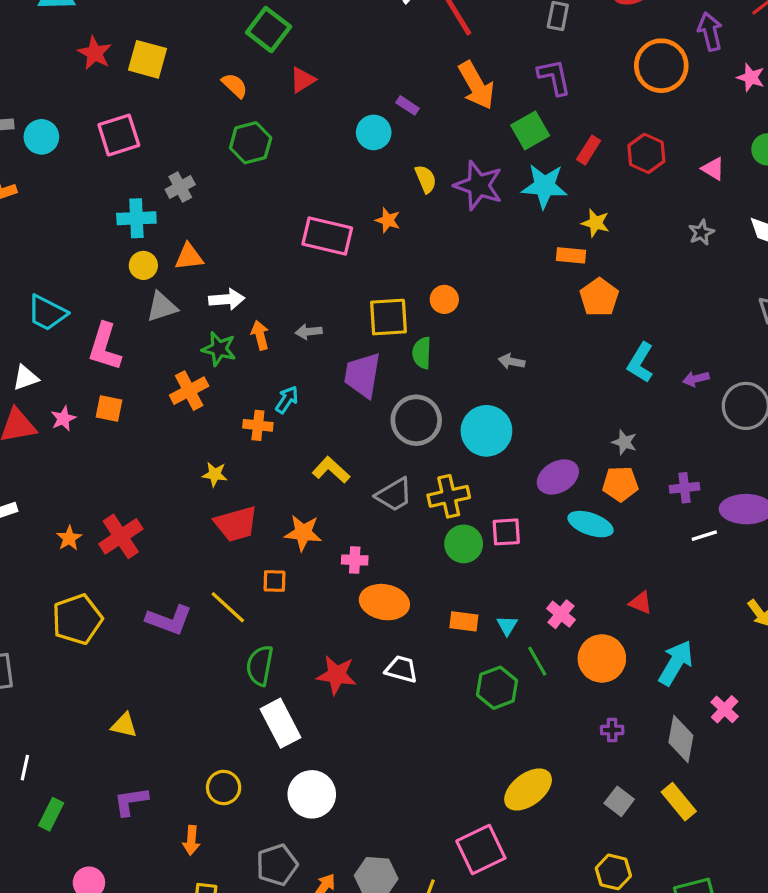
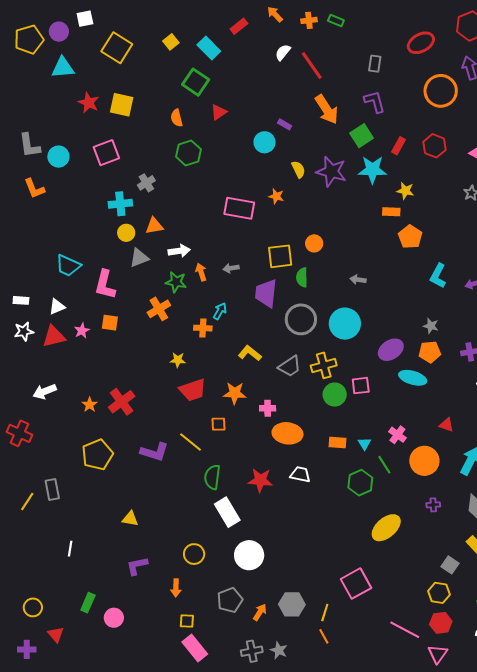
orange semicircle: (235, 85) -> (177, 118), turned -144
yellow ellipse: (528, 789) -> (386, 528), moved
gray square: (619, 801) -> (450, 565), moved
green rectangle: (51, 814) -> (88, 603), moved

